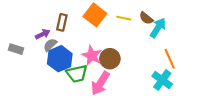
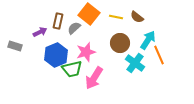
cyan arrow: (158, 28) -> (148, 40), moved
gray semicircle: (50, 45) -> (74, 28), moved
pink star: (92, 56) -> (86, 52), turned 30
brown circle: (110, 59) -> (120, 43), moved
cyan cross: (162, 80) -> (135, 63), moved

